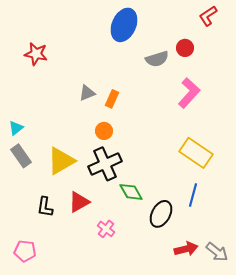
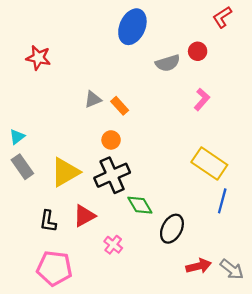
pink L-shape: (189, 93) -> (202, 99), size x0.7
orange rectangle: (112, 99) -> (120, 106), turned -66
blue line: (193, 195) -> (222, 201), moved
pink pentagon: (25, 251) -> (54, 268), moved, size x1.5

